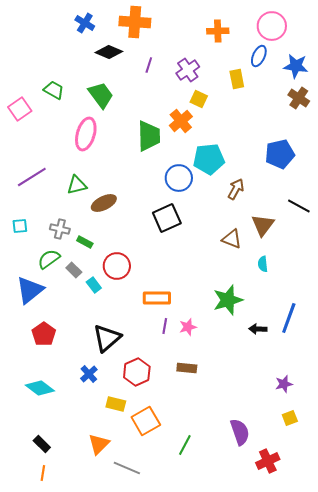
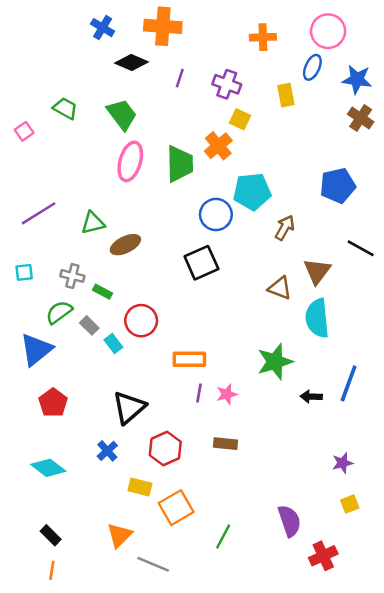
purple cross: (188, 70) -> (227, 84), turned -35
pink square: (20, 109) -> (24, 131), size x0.7
pink ellipse: (86, 134) -> (130, 161), moved
cyan semicircle: (263, 264) -> (317, 318), size x2.0

